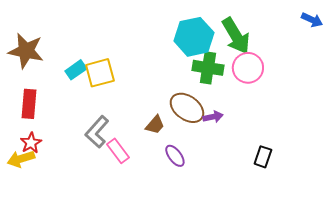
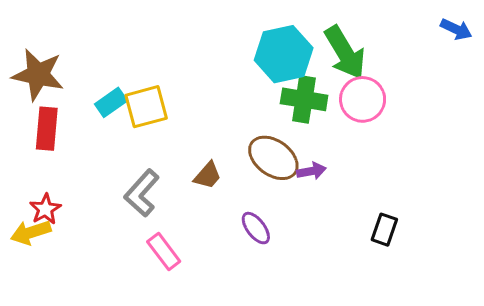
red rectangle: (29, 104) -> (47, 129), moved
brown trapezoid: (155, 125) -> (208, 175), moved
pink rectangle: (118, 151) -> (164, 251), moved

